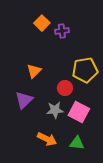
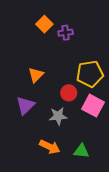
pink square: (79, 112) -> (93, 106), moved

